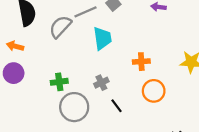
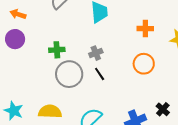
orange cross: (141, 62) -> (145, 29), moved
black line: (117, 106) -> (100, 74), moved

